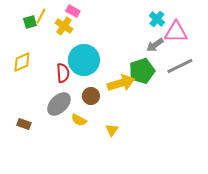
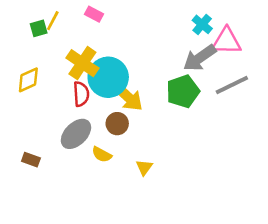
yellow cross: (64, 26) -> (82, 63), moved, size x1.4
gray arrow: (155, 45) -> (200, 58), size x1.5
yellow arrow: (121, 83) -> (127, 97), moved, turned 60

